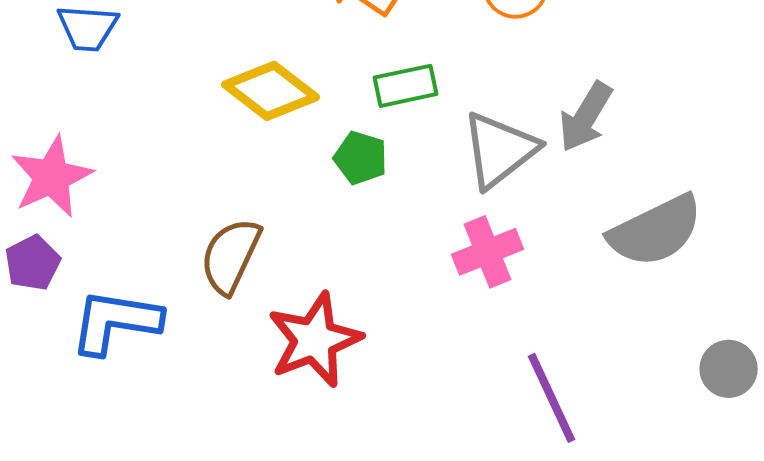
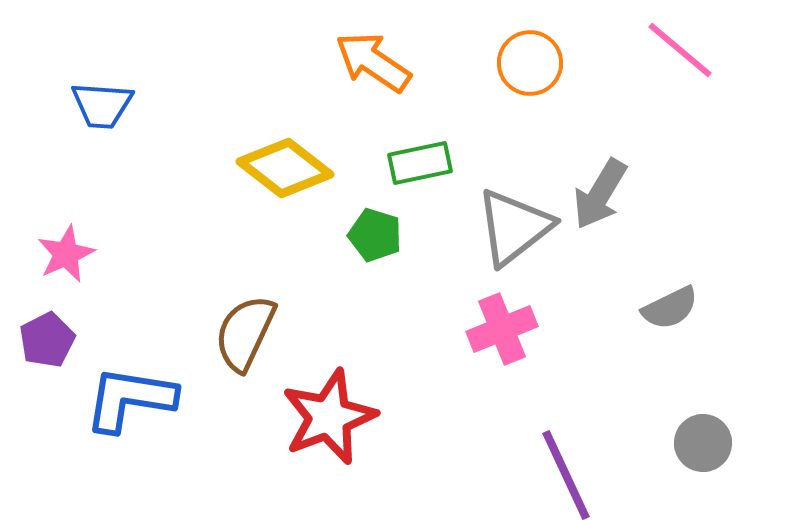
pink star: (52, 177) -> (66, 254), size x0.7
gray semicircle: (656, 231) -> (670, 308), size x0.6
gray circle: (729, 369) -> (703, 443), moved

